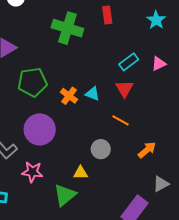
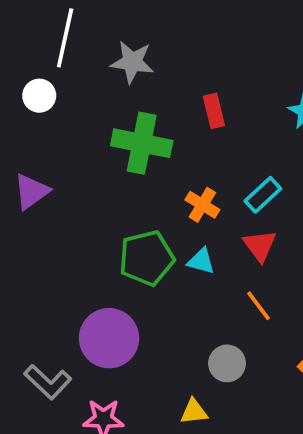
green pentagon: (32, 82) -> (147, 258), moved
orange cross: (69, 96) -> (202, 205), moved
orange line: (120, 120) -> (258, 306), turned 30

